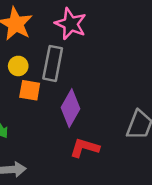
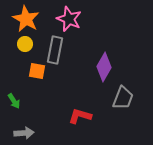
yellow circle: (18, 66) -> (25, 44), moved
purple diamond: (71, 108) -> (104, 67), moved

